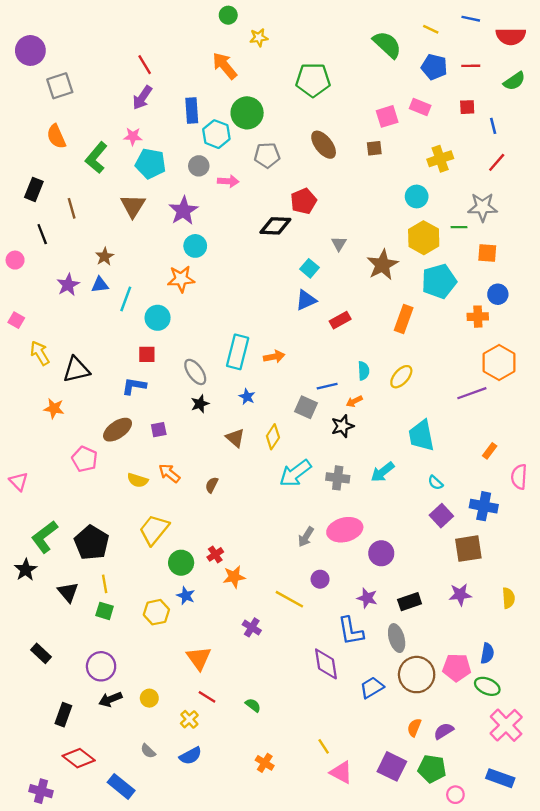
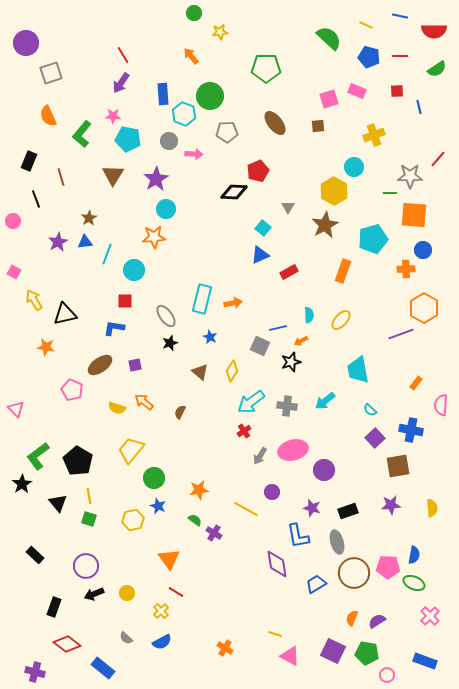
orange arrow: (225, 66) -> (191, 56), size x0.7
red line: (497, 162) -> (438, 159), moved
yellow hexagon: (424, 238) -> (334, 191), moved
orange square: (487, 253) -> (414, 215), size x1.6
red cross: (215, 554) -> (244, 431), moved
green semicircle: (253, 705) -> (195, 520), moved
pink cross: (506, 725) -> (430, 616), size x0.7
yellow line: (324, 746) -> (275, 634), turned -40

